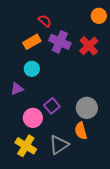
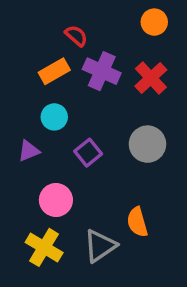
orange circle: (99, 16) -> (154, 22), moved
purple square: (52, 106) -> (88, 153), moved
gray circle: (87, 108) -> (147, 144), moved

